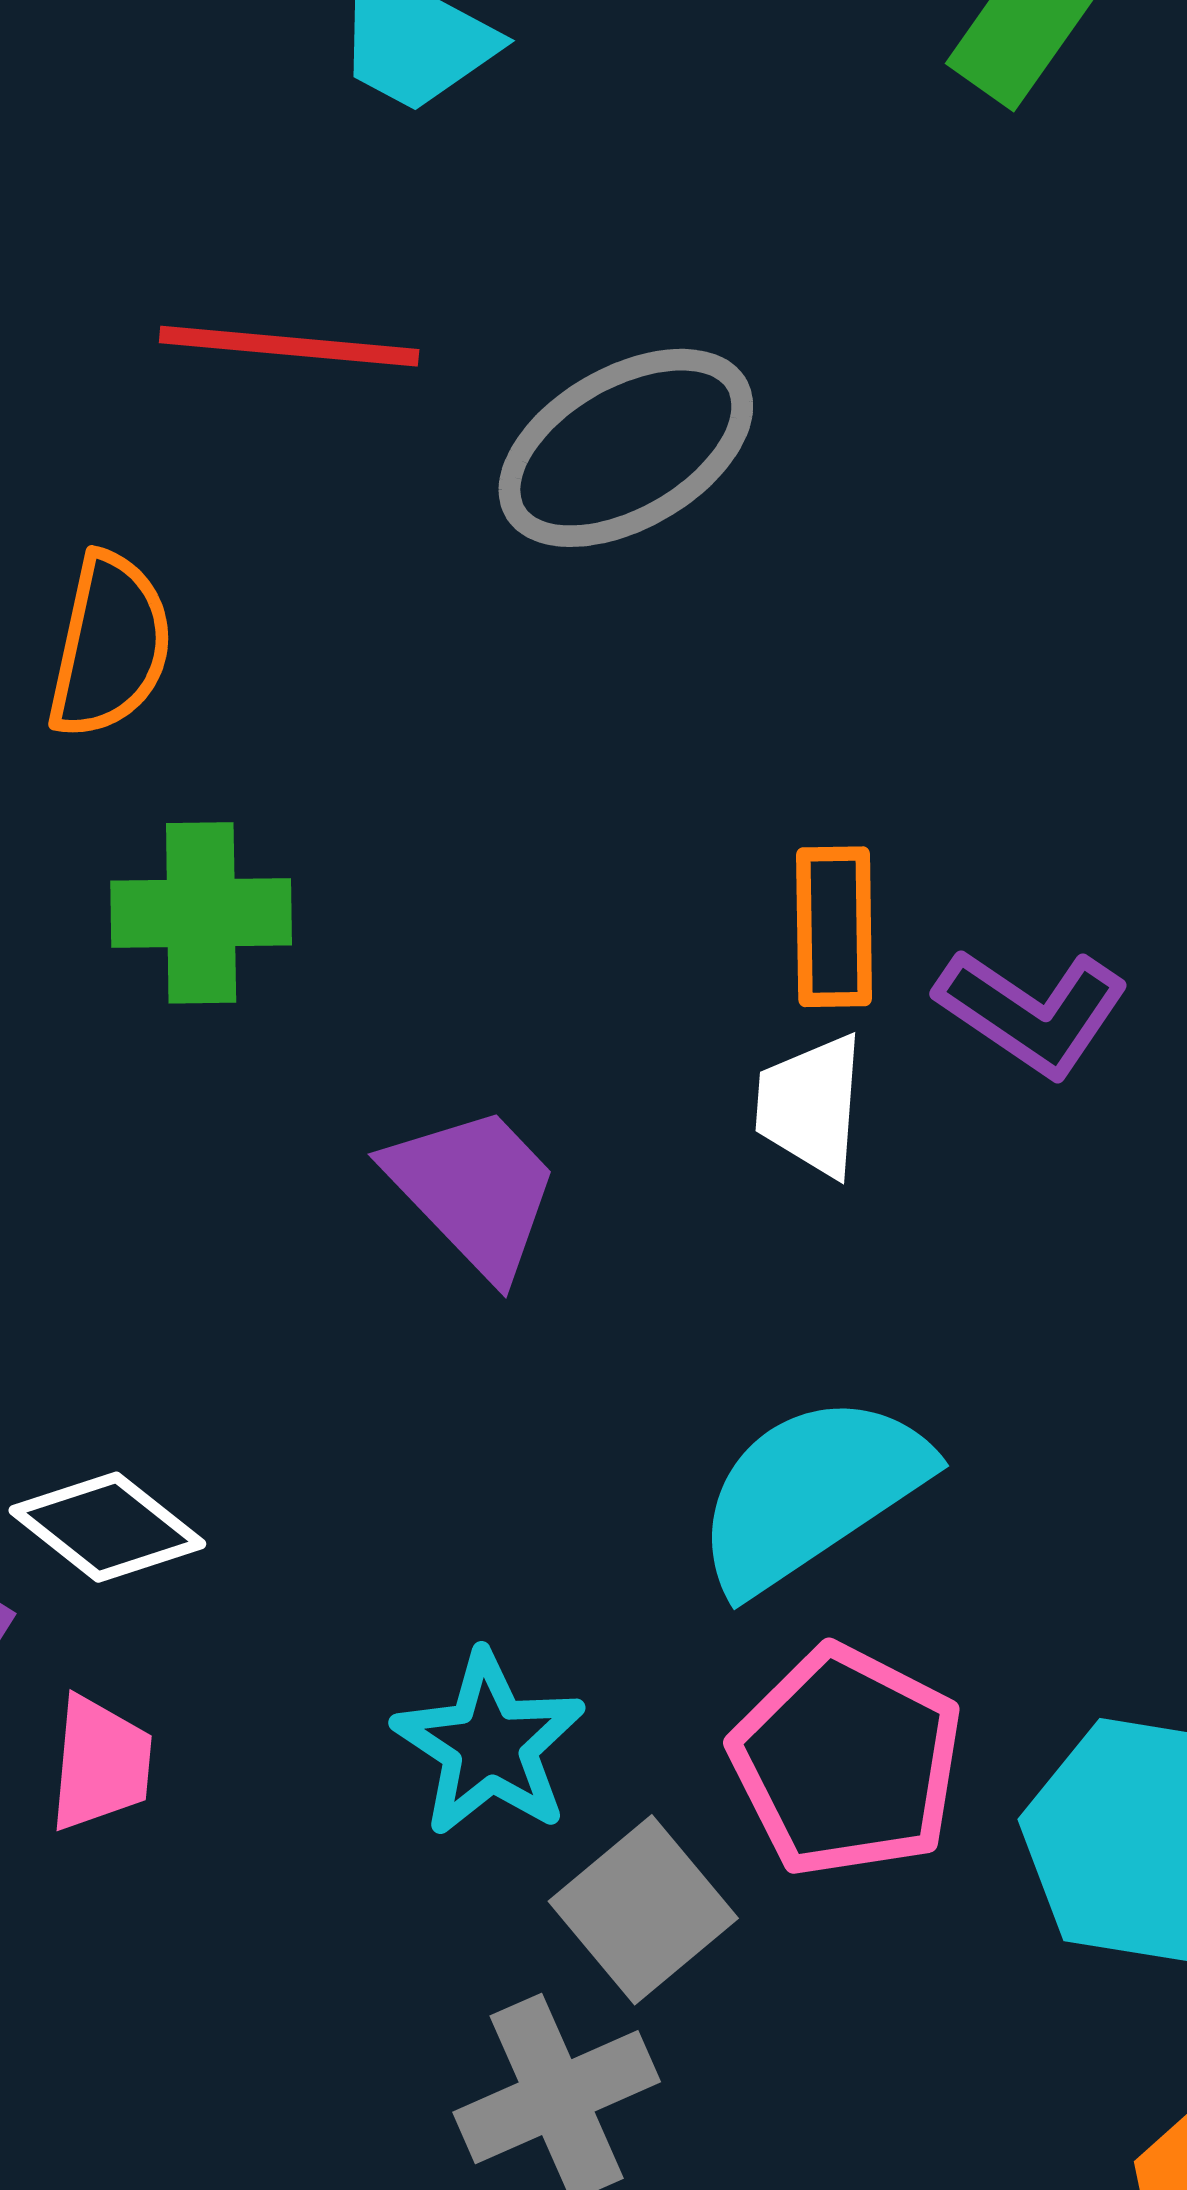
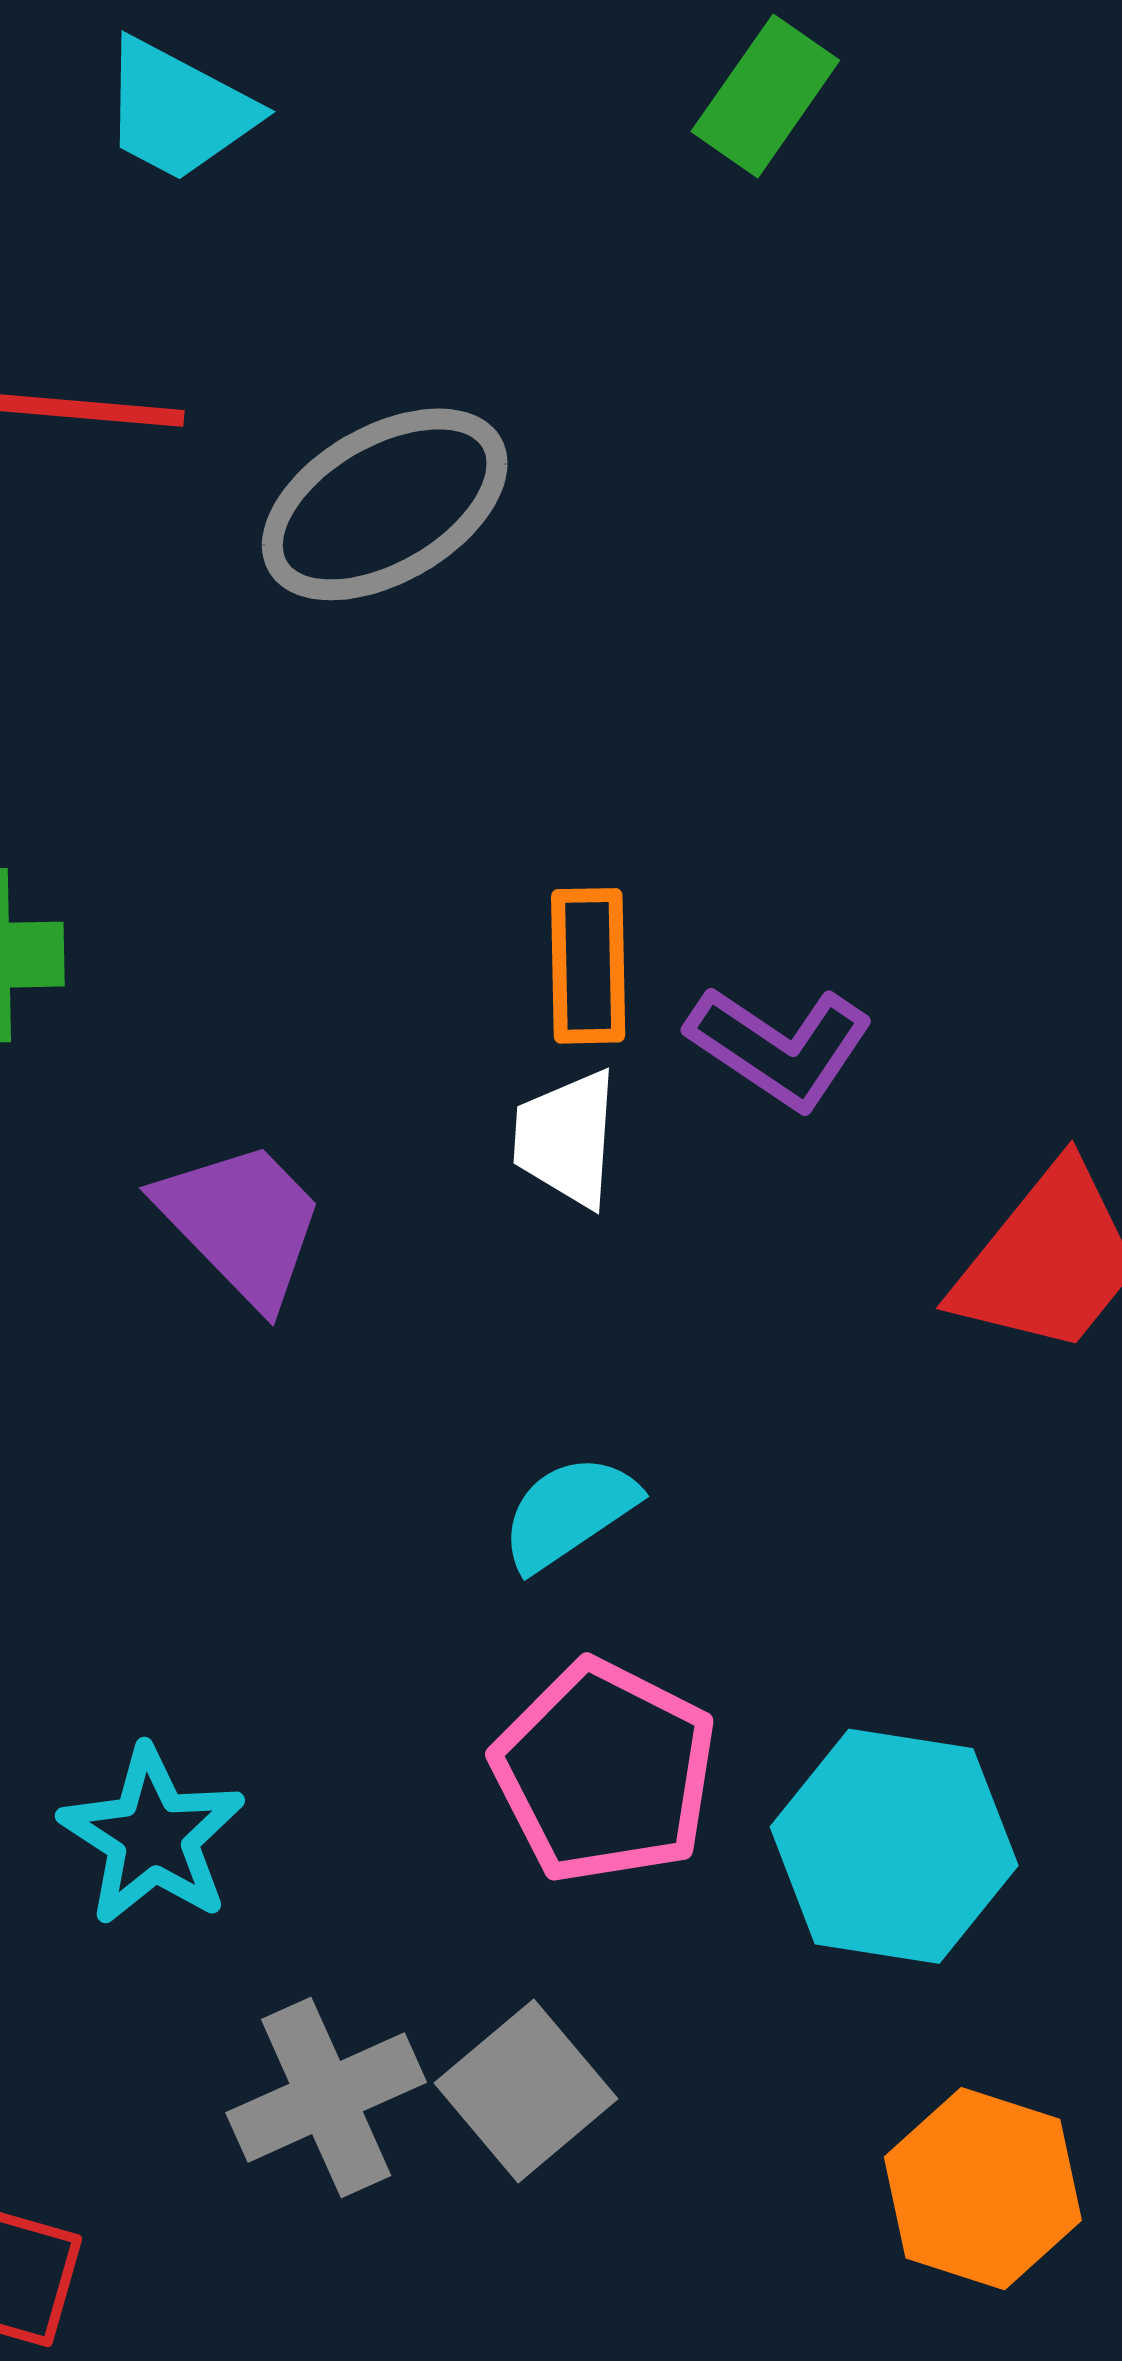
cyan semicircle: (811, 1493) -> (569, 1512), size x0.6
cyan star: (489, 1744) -> (152, 1836), moved
gray square: (643, 1910) -> (526, 2091), moved

